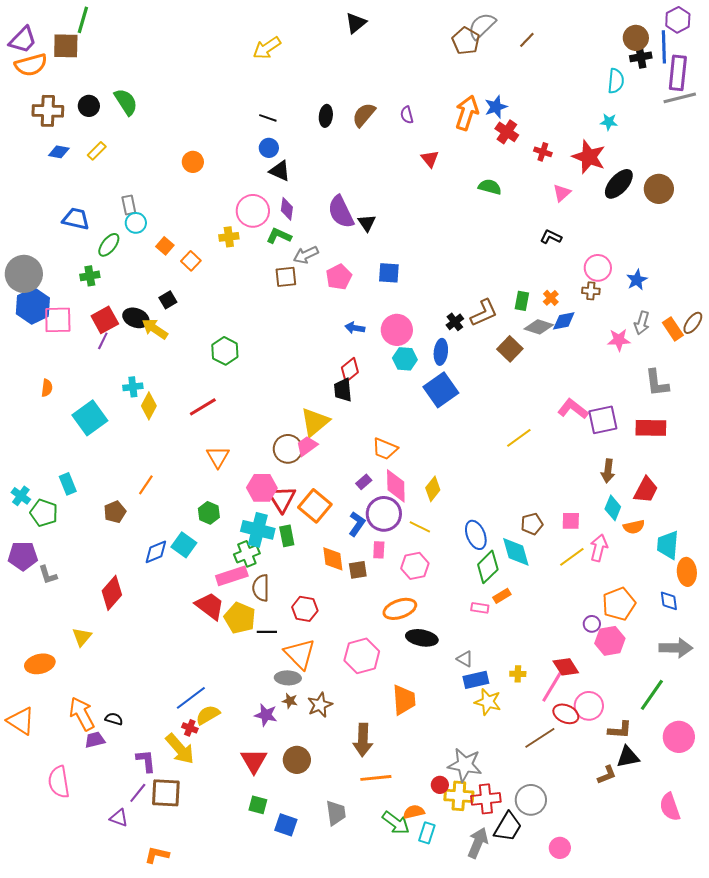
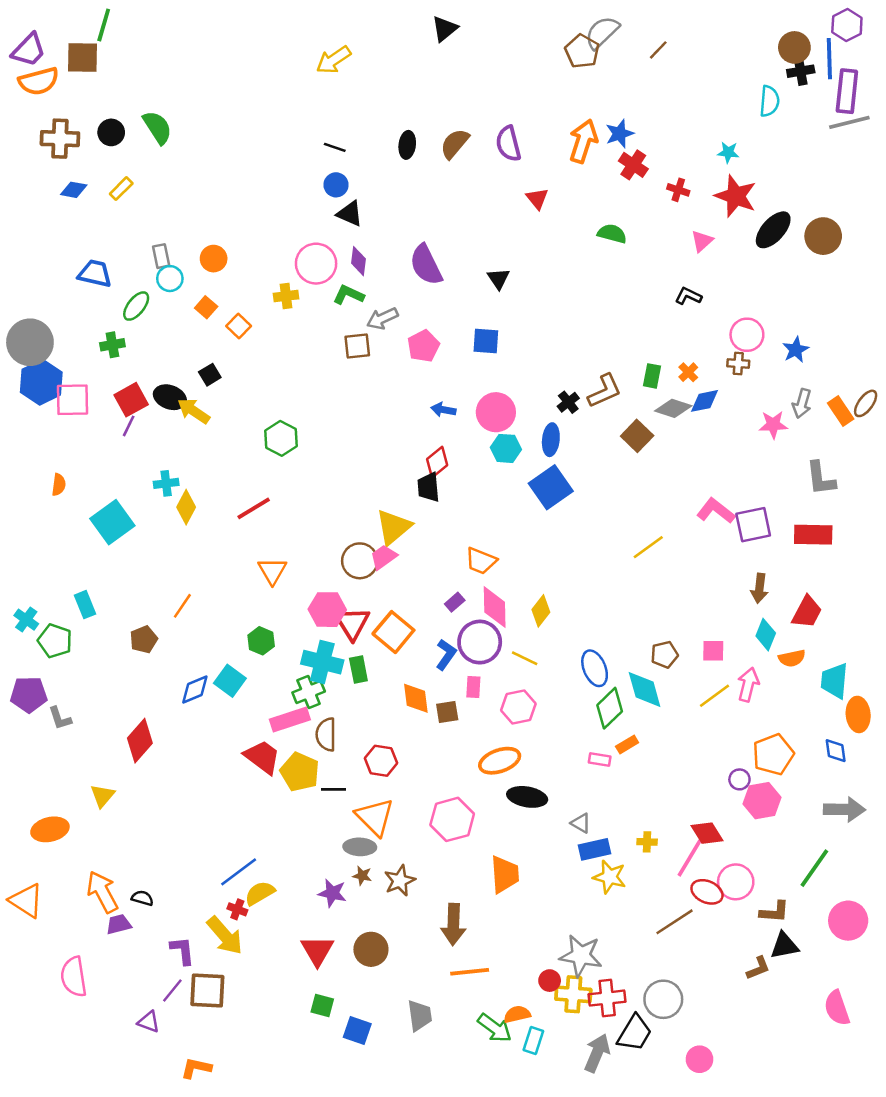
purple semicircle: (407, 115) -> (508, 144), size x1.6
cyan star: (609, 122) -> (728, 152), moved
orange circle: (193, 162) -> (214, 259), moved
black triangle: (367, 223) -> (498, 279), moved

